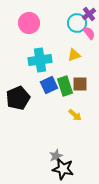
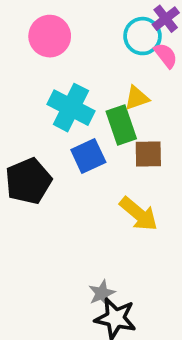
cyan cross: (40, 60) -> (71, 108), turned 35
green rectangle: (65, 86) -> (121, 125), moved
yellow arrow: (75, 115) -> (139, 214), size x1.5

